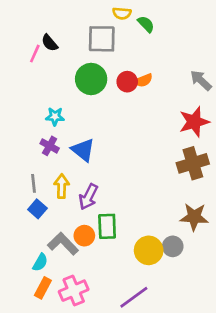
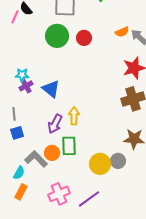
orange semicircle: (143, 80) -> (122, 32), moved
cyan star: (55, 116) -> (22, 75), moved
purple cross: (50, 146) -> (26, 86), turned 32
yellow arrow: (62, 186) -> (74, 116), moved
blue square: (37, 209) -> (17, 133), turned 32
pink cross: (74, 291) -> (59, 194), moved

